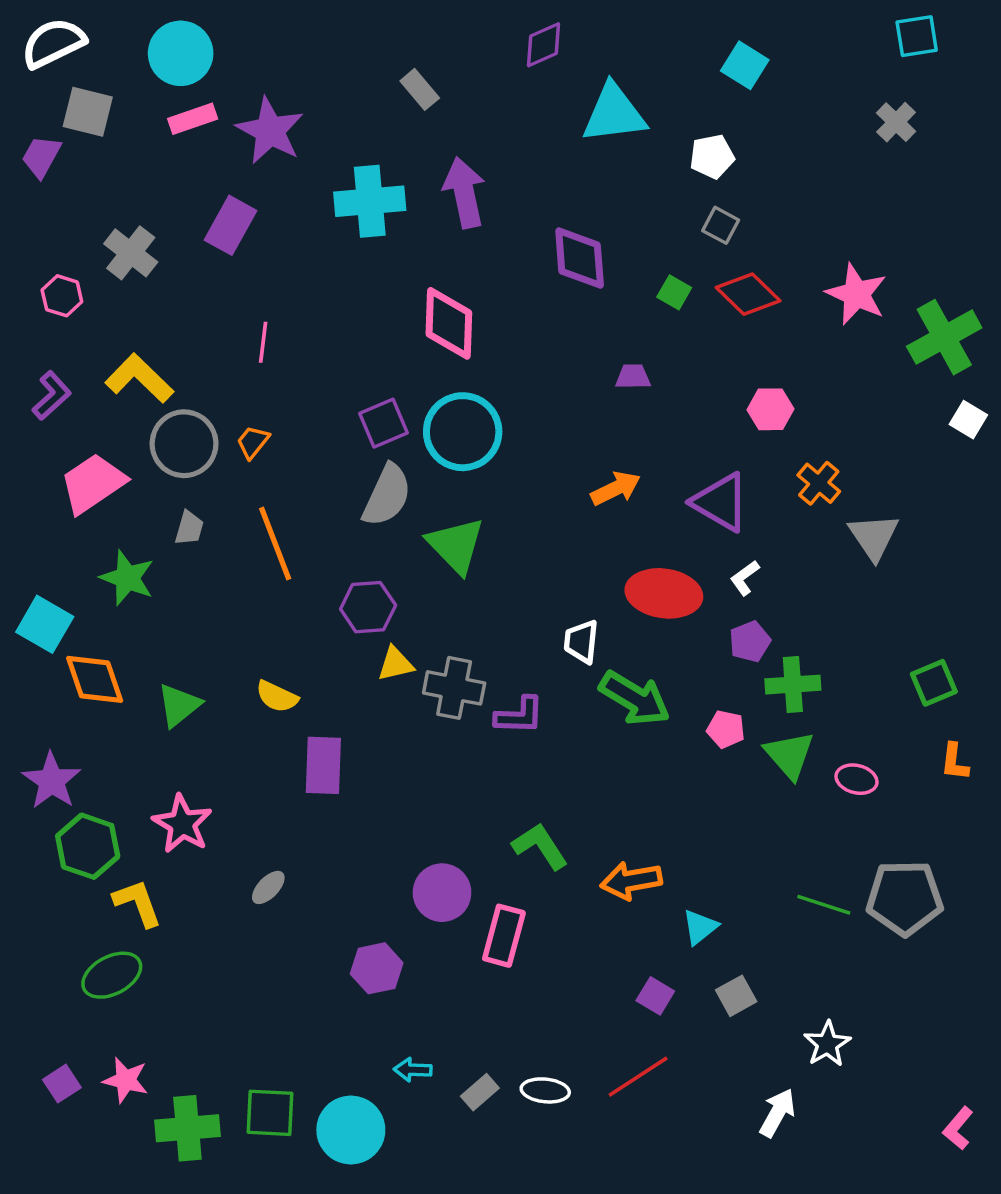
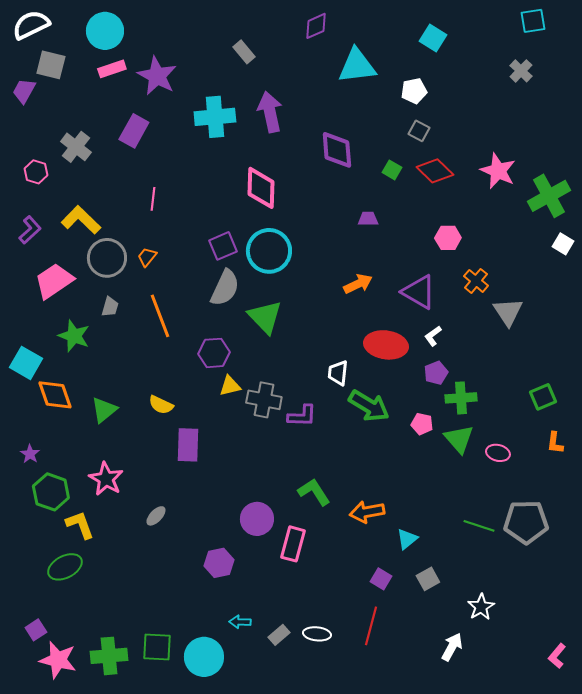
purple star: (52, 781) -> (30, 454), size x0.6
red line: (638, 1077) -> (371, 626), turned -42
pink star: (126, 1080) -> (58, 660), moved, size x1.4

